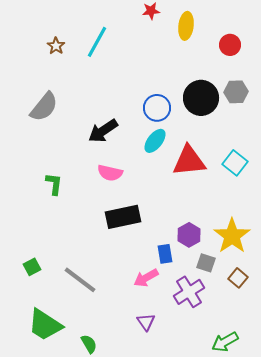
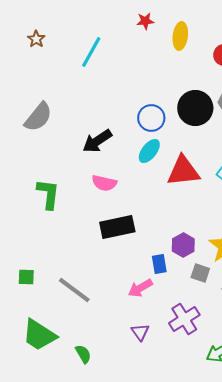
brown star: (56, 46) -> (36, 39), moved
green L-shape: (54, 184) -> (48, 194), size x1.4
green square: (32, 267) -> (26, 277), turned 30
purple cross: (189, 292) -> (184, 319), moved

